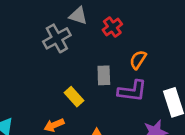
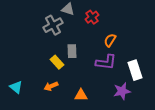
gray rectangle: (104, 75) -> (72, 51), moved
yellow rectangle: (74, 97) -> (57, 62), moved

